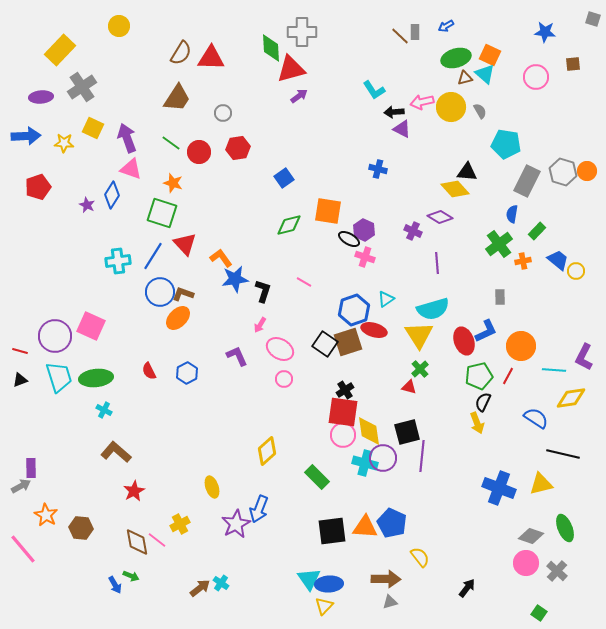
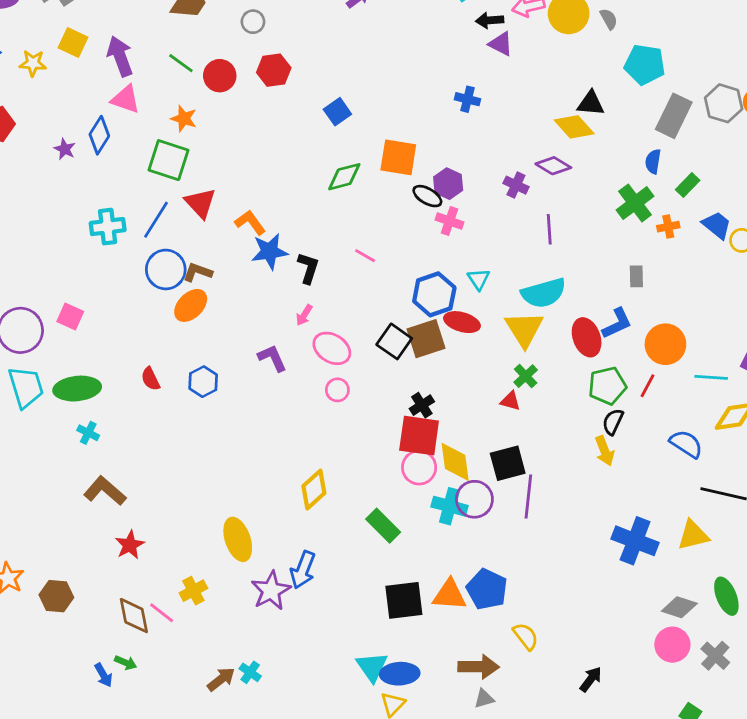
cyan triangle: (386, 299) -> (479, 279), turned -30
pink square: (91, 326) -> (70, 317), size x0.7
yellow ellipse: (212, 487) -> (238, 539), size x1.4

